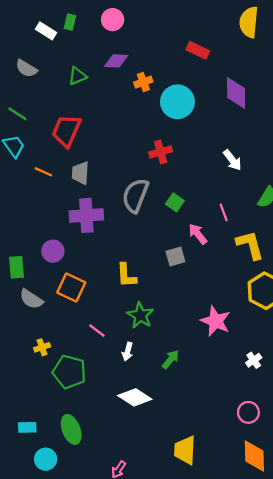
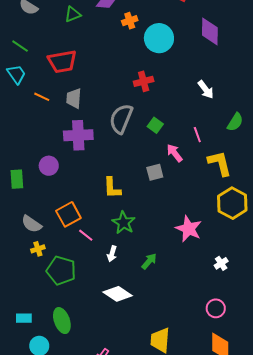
red trapezoid: (66, 131) -> (62, 62), turned -124
orange square: (71, 288) -> (68, 214), moved, turned 35
gray semicircle: (31, 299) -> (32, 224), moved

